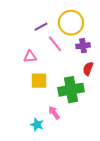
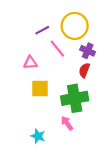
purple cross: (83, 46) -> (88, 51), turned 32
red semicircle: (88, 69) -> (84, 70), moved
pink arrow: (54, 113) -> (67, 123), moved

